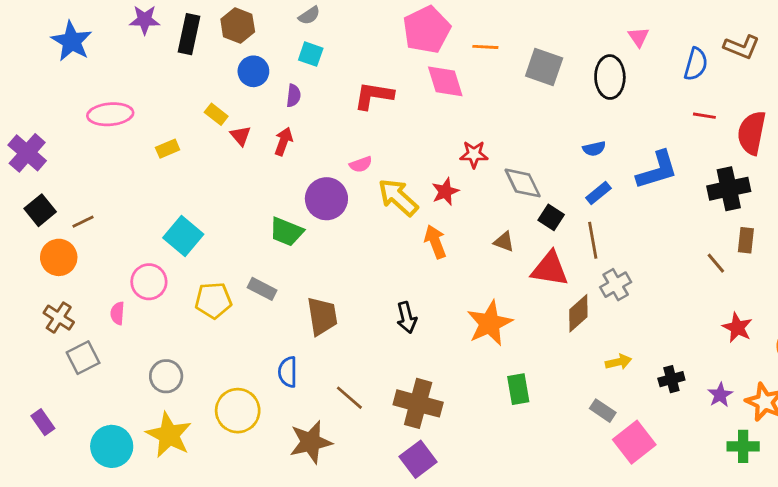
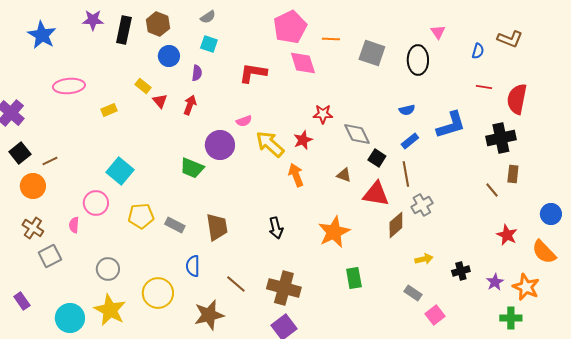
blue semicircle: (696, 64) -> (478, 51), size x0.7
gray rectangle: (262, 289) -> (175, 225), moved
pink square: (634, 442) -> (435, 315), size x0.7

